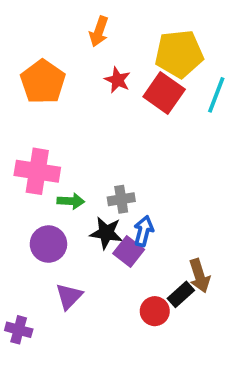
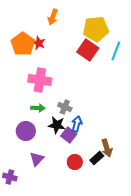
red star: (117, 80) -> (39, 43), moved
pink cross: (37, 171) -> (40, 80), moved
gray cross: (121, 199) -> (65, 107), turned 32
red circle: (155, 311) -> (75, 162), moved

